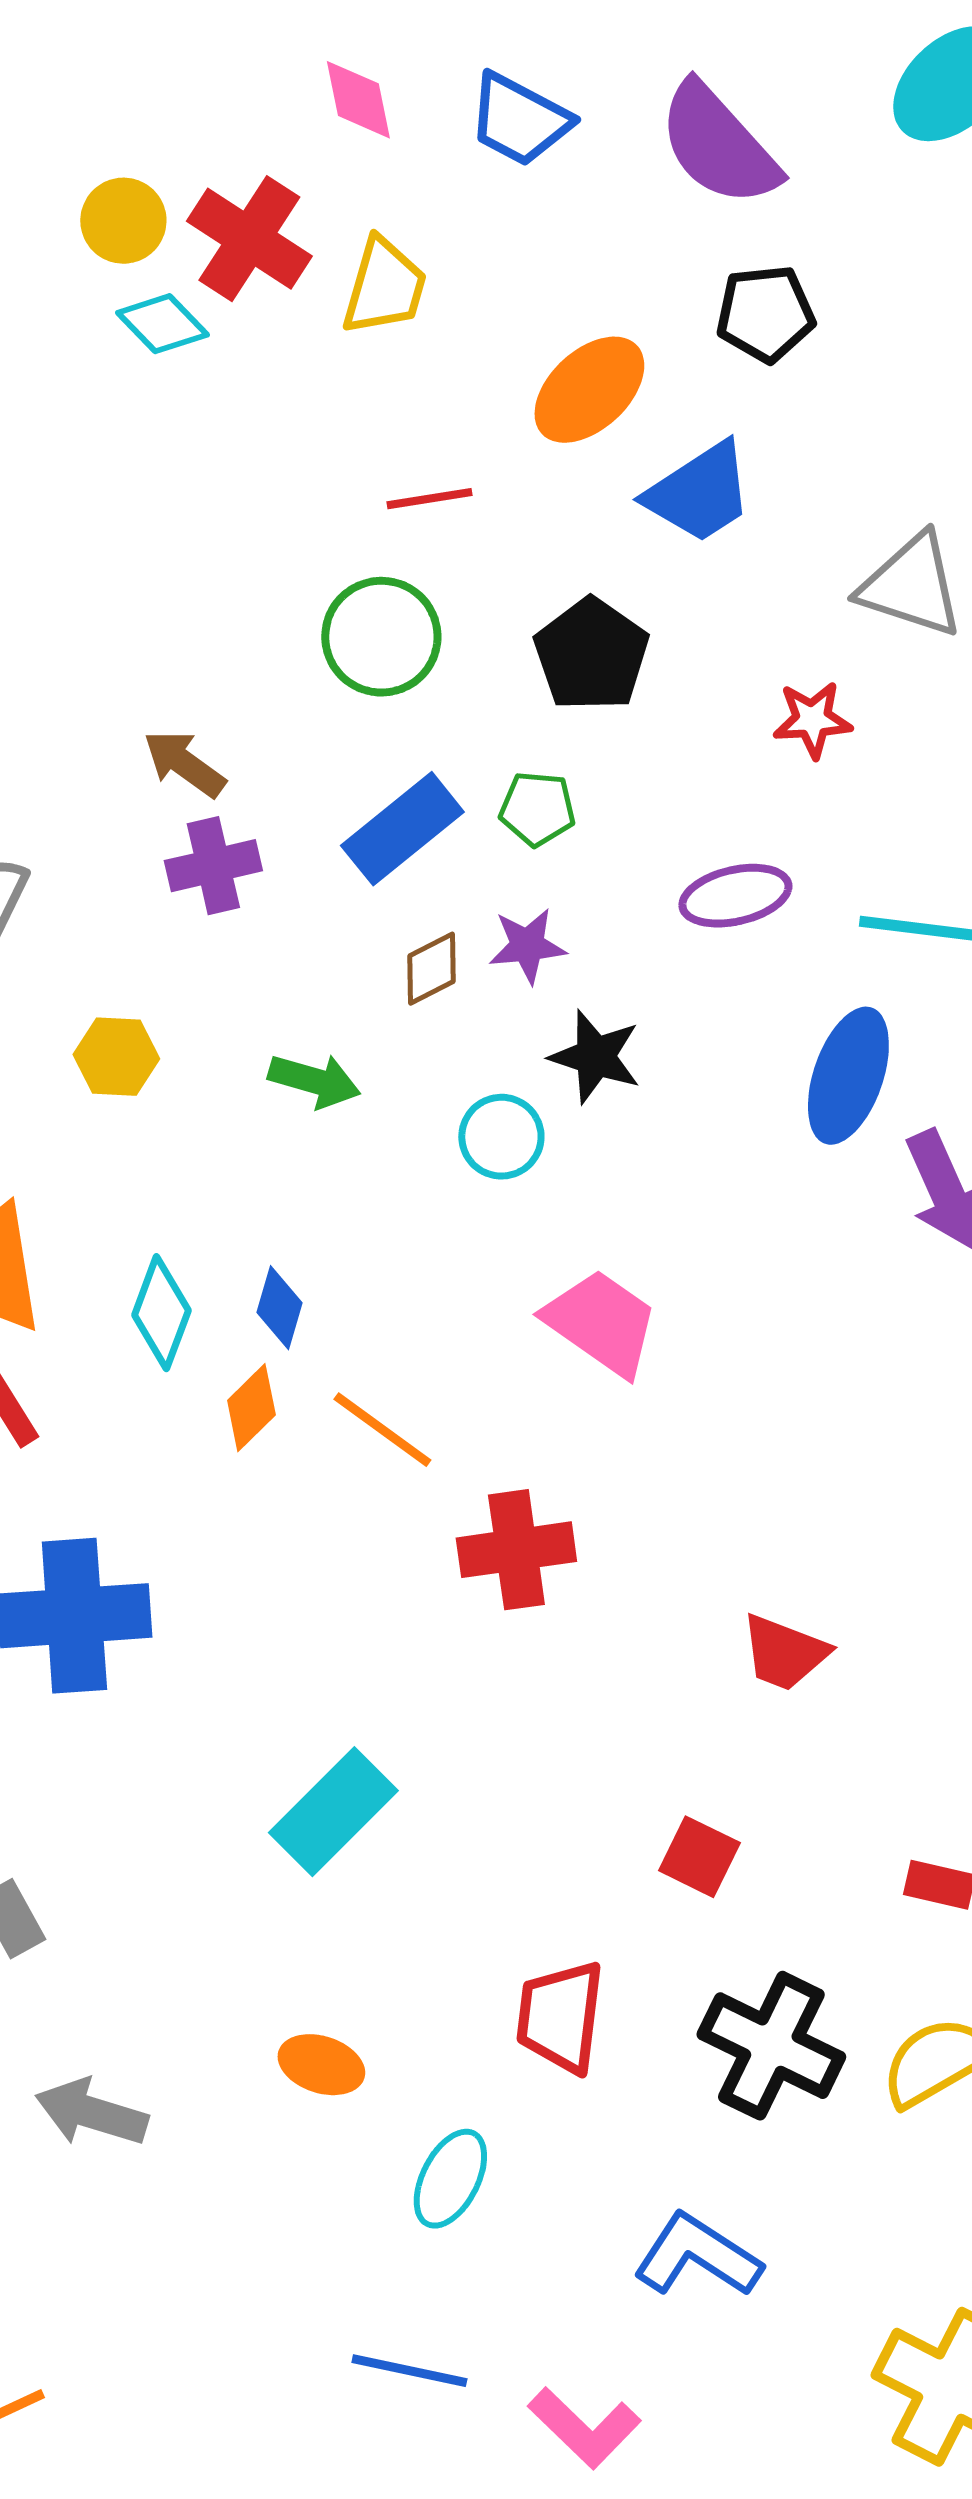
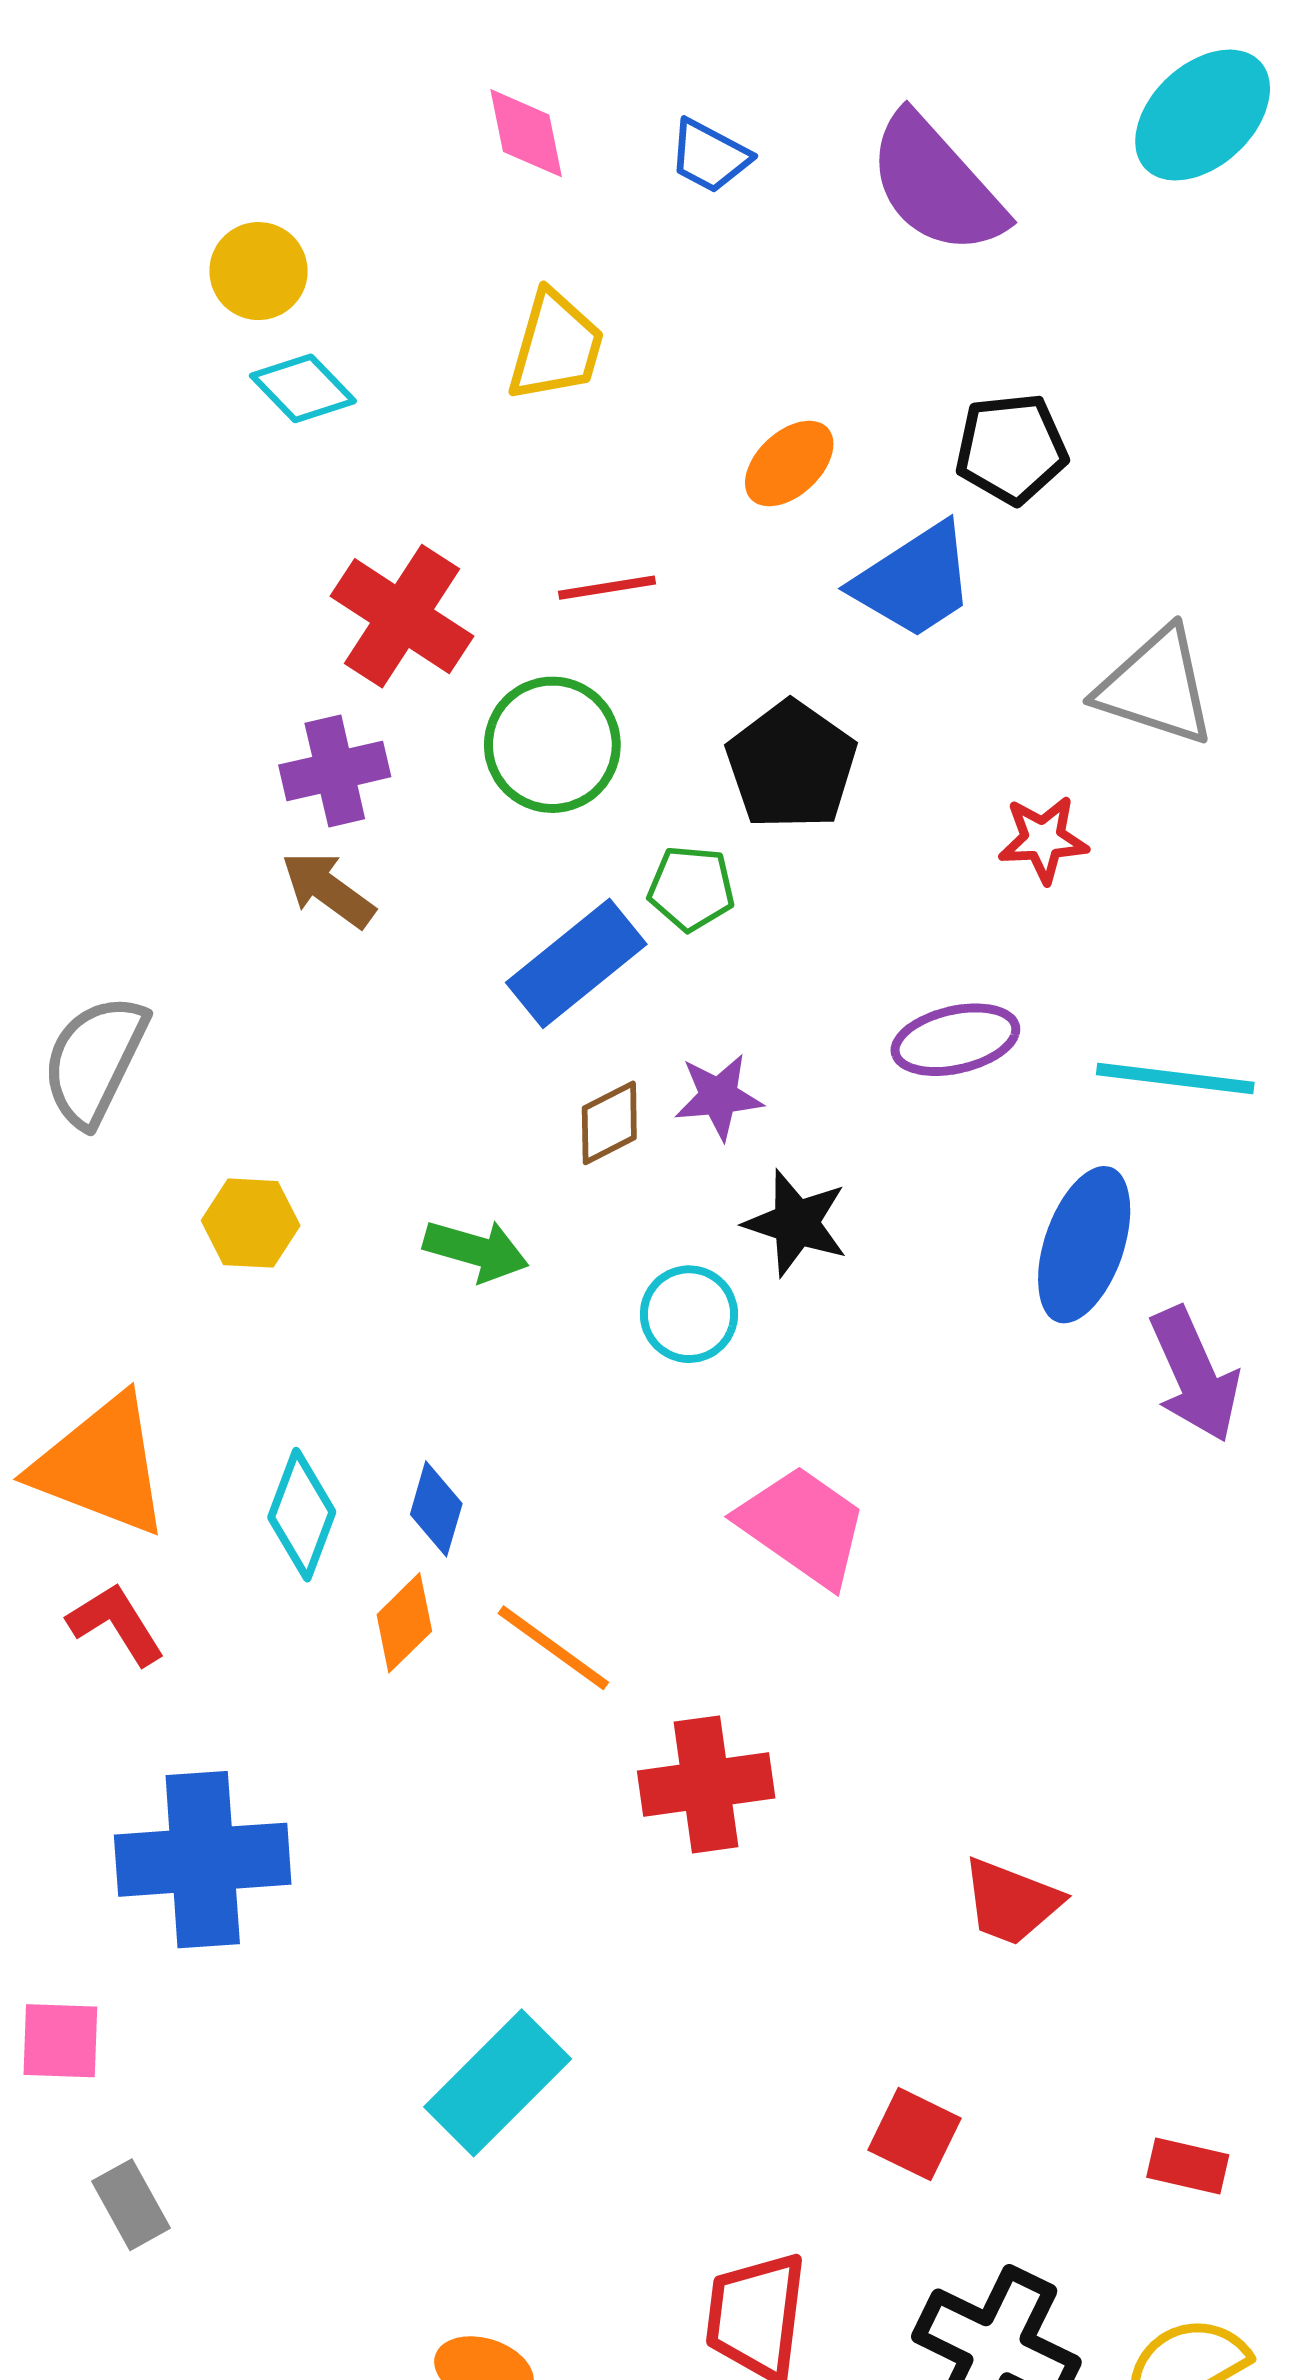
blue trapezoid: (519, 120) -> (709, 156), size x0.7
red cross: (249, 239) -> (402, 616), moved
black pentagon: (765, 314) -> (1011, 449), moved
orange ellipse: (589, 390) -> (789, 463), size x0.7
green pentagon: (537, 809) -> (691, 888), moved
purple cross: (213, 866) -> (335, 771), moved

